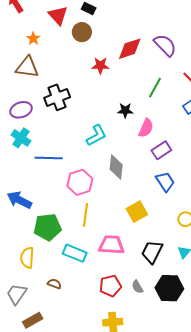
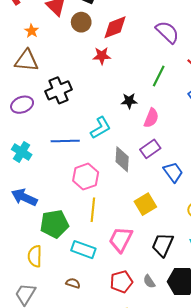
red diamond: (130, 49) -> (115, 27), moved
cyan cross: (21, 138) -> (22, 152), moved
purple rectangle: (161, 150) -> (150, 149), moved
blue line: (49, 158) -> (65, 141), moved
pink trapezoid: (111, 245) -> (121, 239), turned -64
brown semicircle: (54, 284) -> (73, 283), moved

